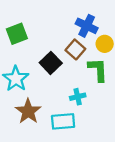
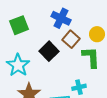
blue cross: (87, 26) -> (61, 18), moved
cyan cross: (78, 97) -> (79, 87), moved

